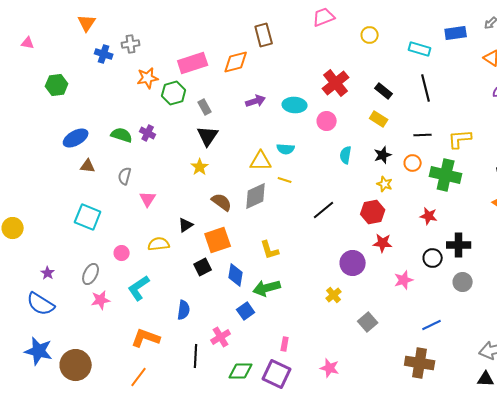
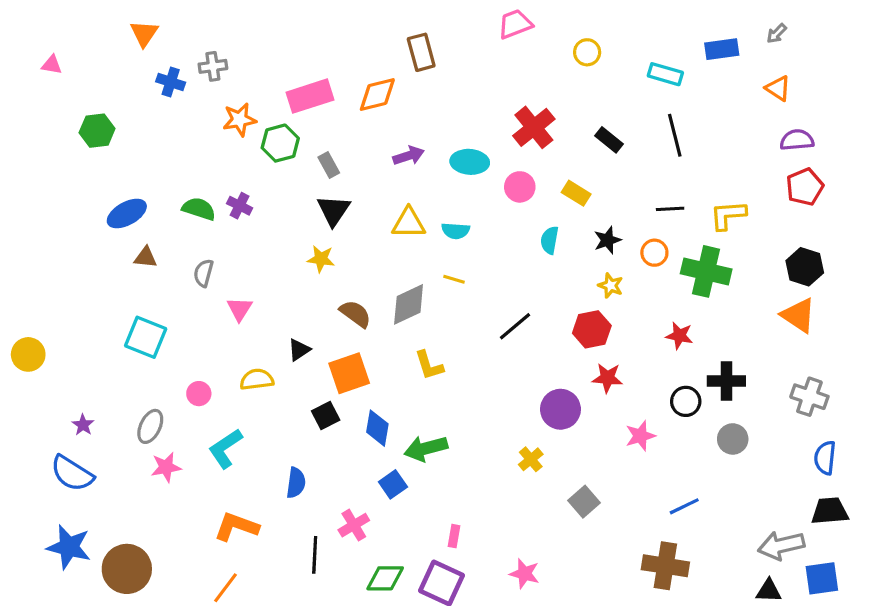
yellow rectangle: (379, 119) -> (576, 193), moved
yellow triangle: (261, 161) -> (409, 223), moved
yellow star: (200, 167) -> (321, 259), turned -30
yellow L-shape: (270, 250) -> (429, 365), moved

